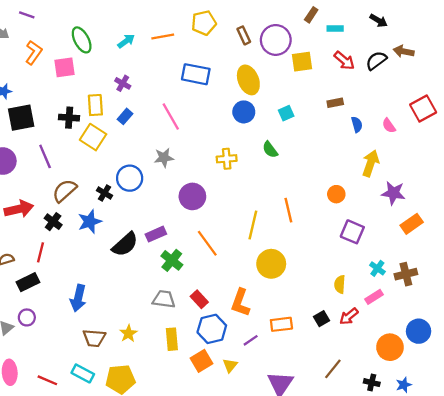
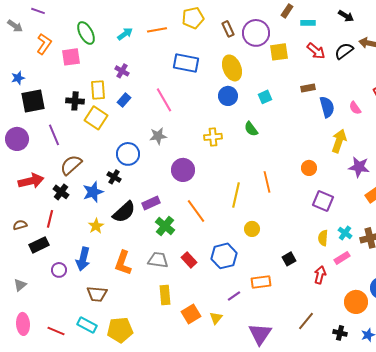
blue semicircle: (357, 124) -> (327, 107), size x1.5
black cross: (104, 193) -> (114, 177), moved
yellow circle: (271, 264) -> (252, 229), size x0.6
yellow semicircle: (340, 284) -> (323, 238), moved
orange L-shape: (240, 303) -> (123, 263), moved
red arrow: (349, 316) -> (320, 275), turned 144
purple circle: (27, 317) -> (59, 270), moved
black square: (321, 319) -> (289, 259), moved
blue hexagon: (212, 329) -> (224, 256), moved
yellow star: (128, 333) -> (96, 226), moved

